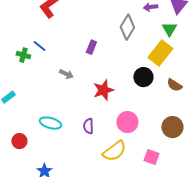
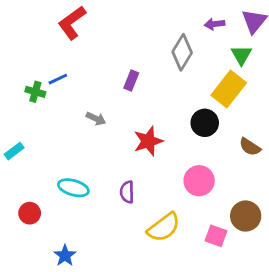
blue line: (39, 46) -> (58, 79), turned -64
brown semicircle: (174, 85) -> (250, 147), moved
pink circle: (127, 122) -> (199, 181), moved
brown circle: (172, 127) -> (246, 216), moved

